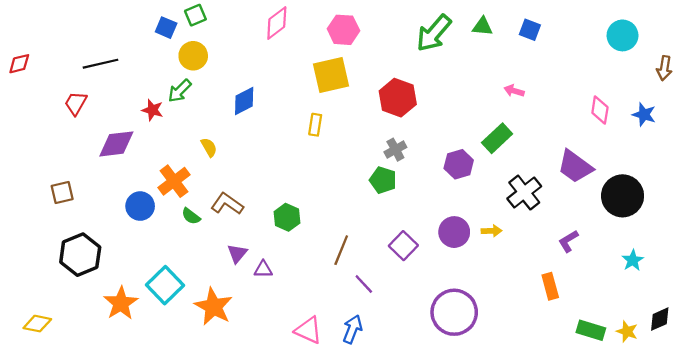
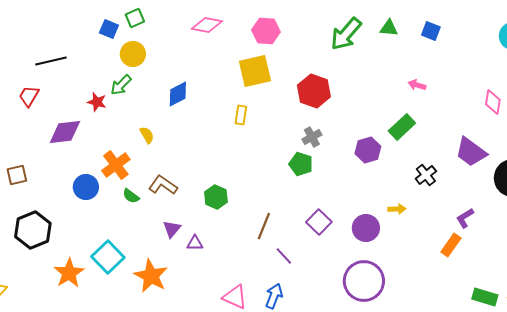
pink diamond: (277, 23) -> (207, 25), turned 48
black cross: (524, 192) -> (426, 175), size x0.7
purple circle: (454, 232) -> (366, 228), moved
orange rectangle: (550, 286) -> (451, 245), moved, turned 50

